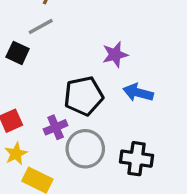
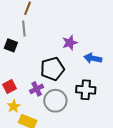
gray line: (41, 27) -> (24, 29), turned -63
blue arrow: (138, 93) -> (93, 58), moved
black cross: (136, 159) -> (86, 90), moved

